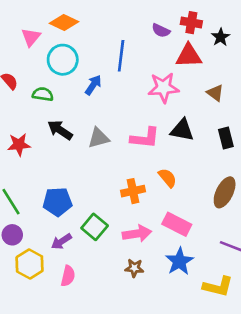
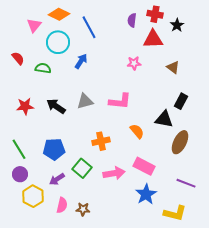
purple semicircle: (161, 31) -> (132, 20), turned 72
blue line: (121, 56) -> (89, 27), moved, turned -35
pink star: (164, 88) -> (134, 63), size x0.6
black arrow: (60, 130) -> (56, 106), moved
black triangle: (182, 130) -> (164, 119), moved
black rectangle: (226, 138) -> (181, 101), turned 42
orange cross: (133, 191) -> (101, 141), moved
brown star: (134, 268) -> (83, 209), moved

